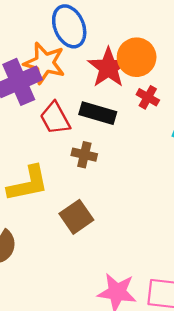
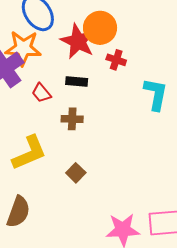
black rectangle: (98, 113) -> (77, 82), size x0.7
red trapezoid: (55, 118) -> (41, 93), size x0.7
brown square: (76, 217) -> (76, 173), size x0.7

